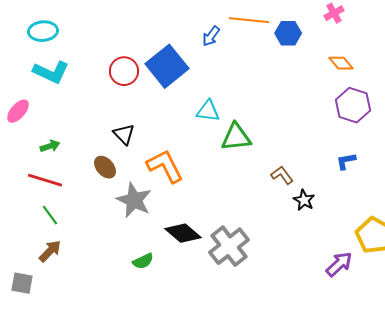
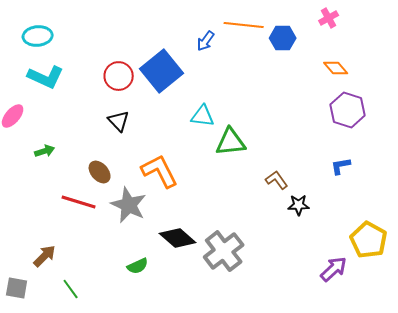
black triangle: (124, 134) -> (119, 121), moved
red line: (45, 180) -> (79, 202), moved
black star: (304, 200) -> (299, 205), turned -30
green line: (50, 215) -> (71, 289), moved

